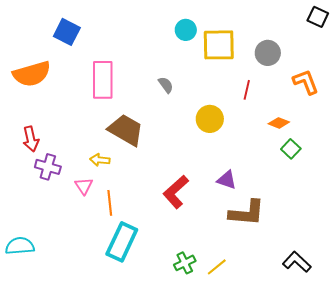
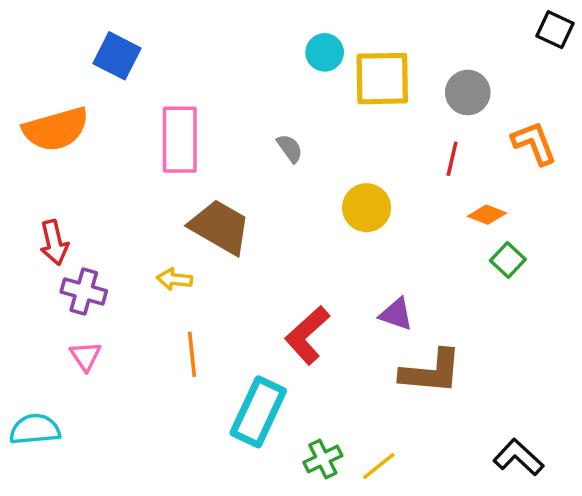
red line: (247, 90) -> (452, 159), moved
pink triangle: (84, 186) -> (86, 356), moved
cyan rectangle: (122, 242) -> (258, 412), moved

